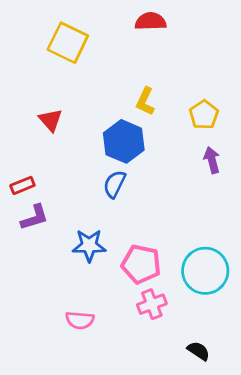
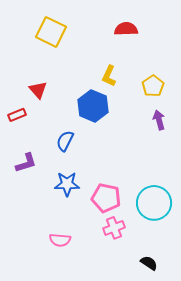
red semicircle: (151, 21) -> (126, 29), moved
blue semicircle: (114, 184) -> (65, 141), moved
red rectangle: (22, 185) -> (17, 115), moved

